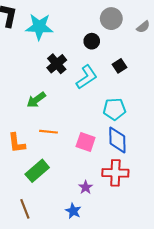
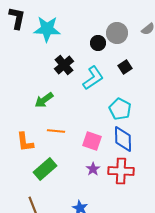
gray circle: (111, 19) -> (117, 33), moved
cyan pentagon: (114, 109) -> (120, 109), turned 30
purple star: (86, 187) -> (93, 169), moved

